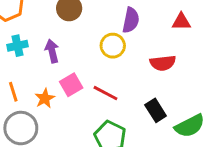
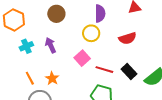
pink square: (71, 85) -> (82, 58), moved
red line: (106, 93) -> (104, 70), moved

